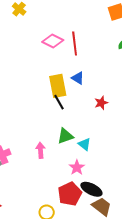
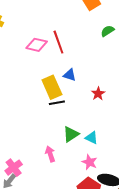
black line: (59, 102) -> (57, 103), turned -56

